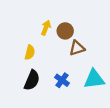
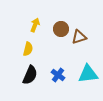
yellow arrow: (46, 28) -> (35, 25), moved
brown triangle: (77, 48) -> (79, 37), moved

